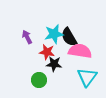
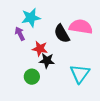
cyan star: (54, 34) -> (31, 18), moved
pink semicircle: (80, 51) -> (81, 27), moved

